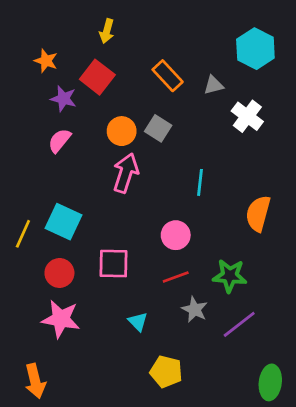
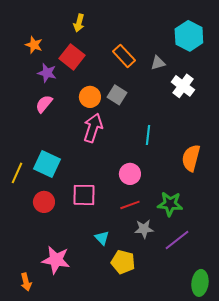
gray star: (195, 309) -> (144, 229), turned -30
pink star: (61, 319) -> (56, 260), moved
yellow pentagon: (166, 372) -> (123, 262), moved
orange arrow: (35, 381) -> (26, 282), size x0.7

